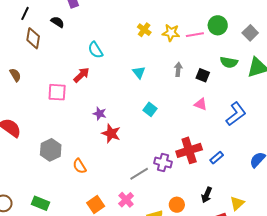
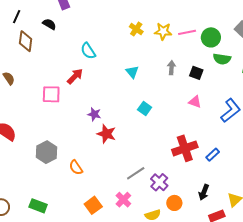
green circle: (218, 25) -> (211, 37), moved
purple cross: (163, 163) -> (159, 182), moved, turned 30

